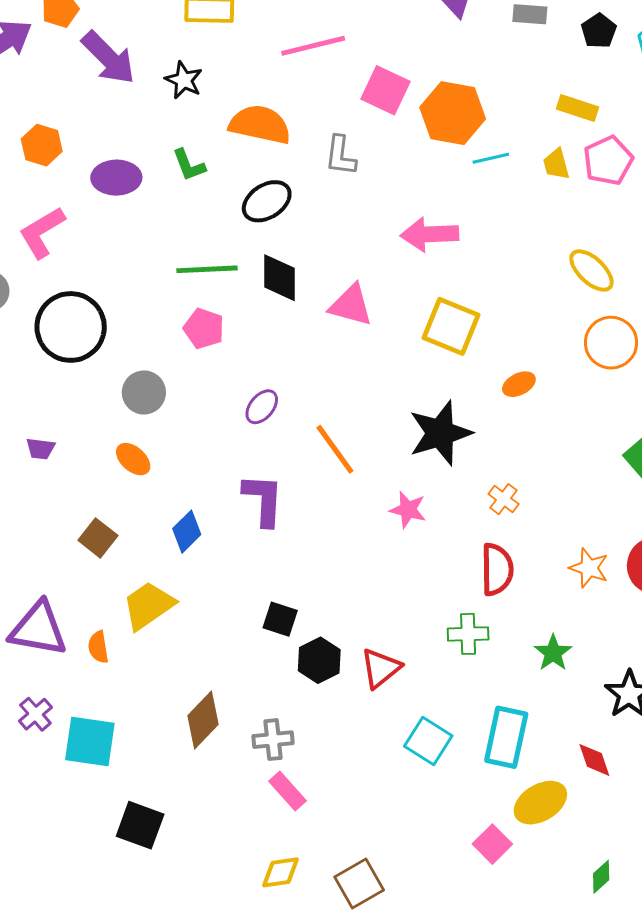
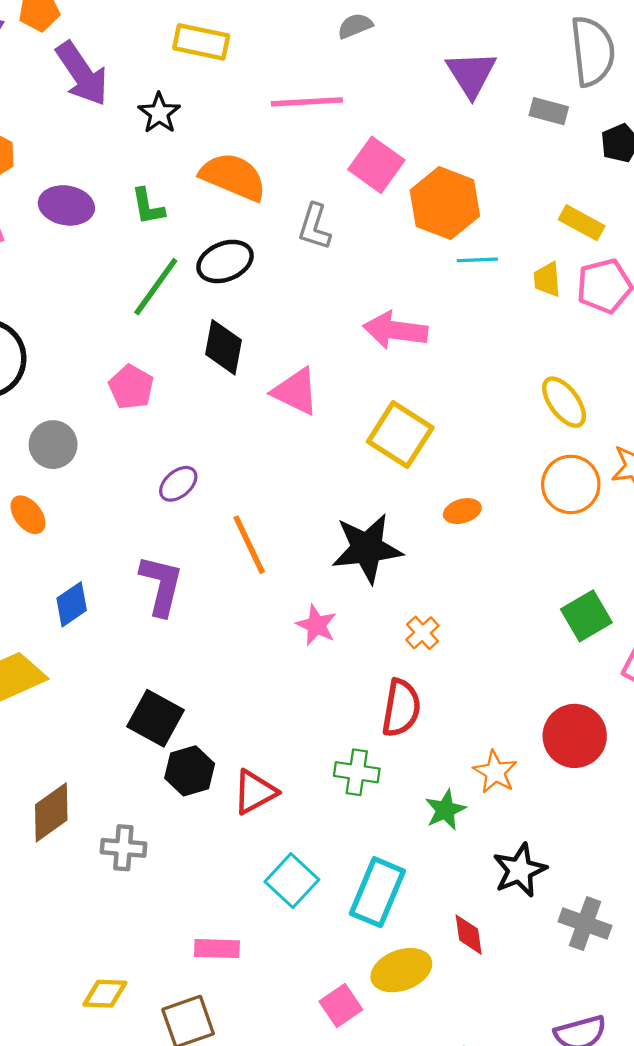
green line: (207, 269) -> (156, 287), moved, turned -62
orange star: (589, 568) -> (495, 772), moved
black square: (280, 619) -> (155, 718), size x1.4
pink rectangle: (288, 791) -> (217, 949), moved, turned -57

